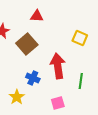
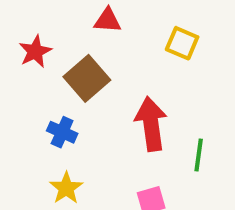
yellow square: (80, 38) -> (182, 43), moved
blue cross: (33, 78) -> (62, 132), moved

